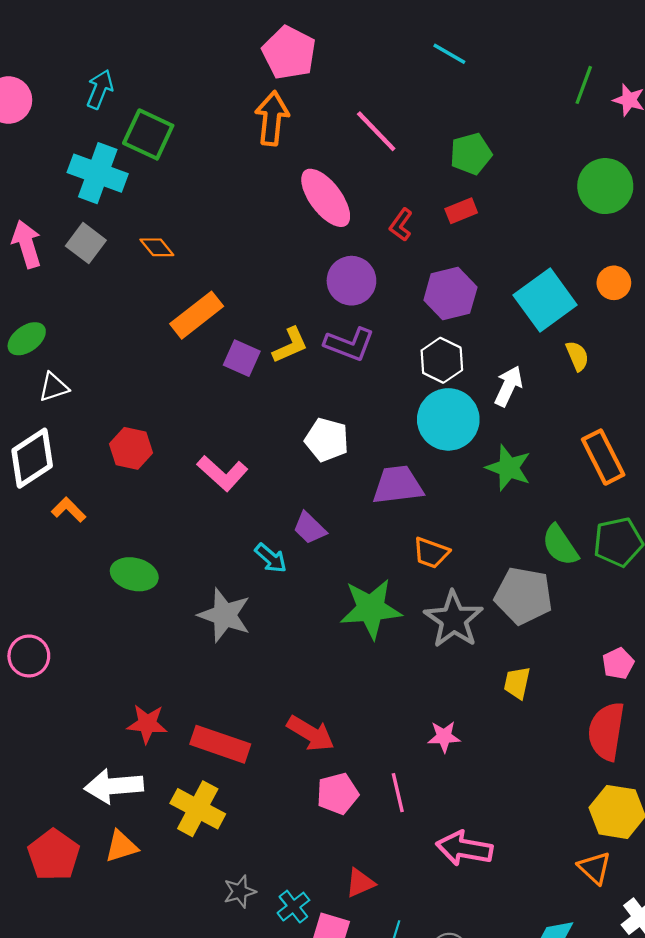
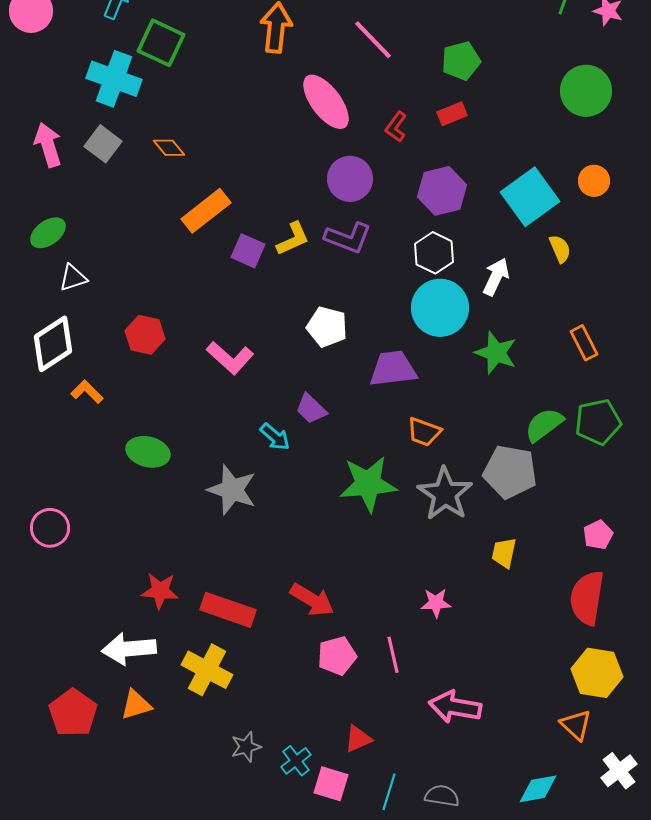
orange rectangle: (603, 457) -> (584, 343), size x0.7
green semicircle: (560, 545) -> (544, 425), turned 87

